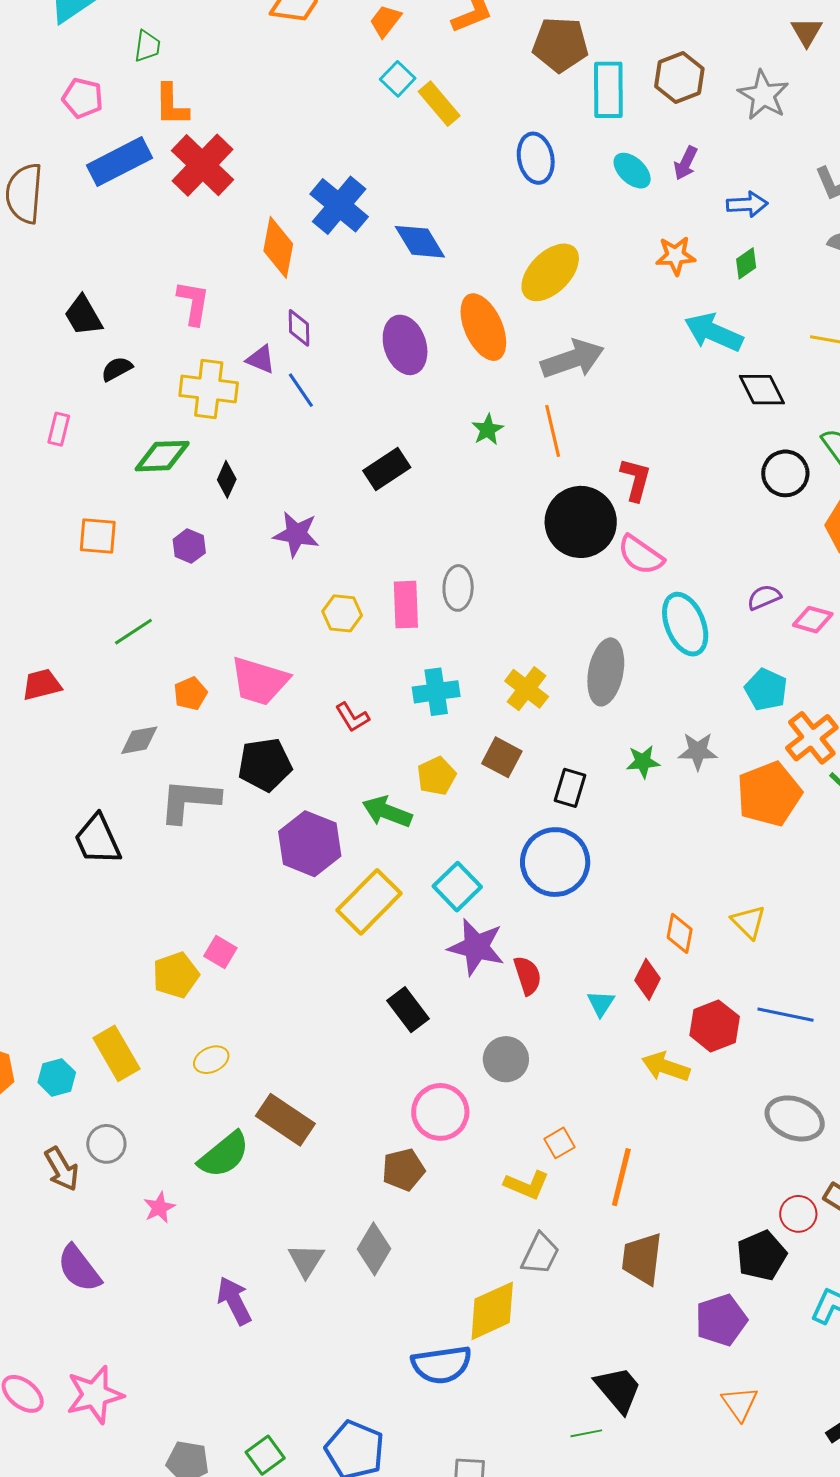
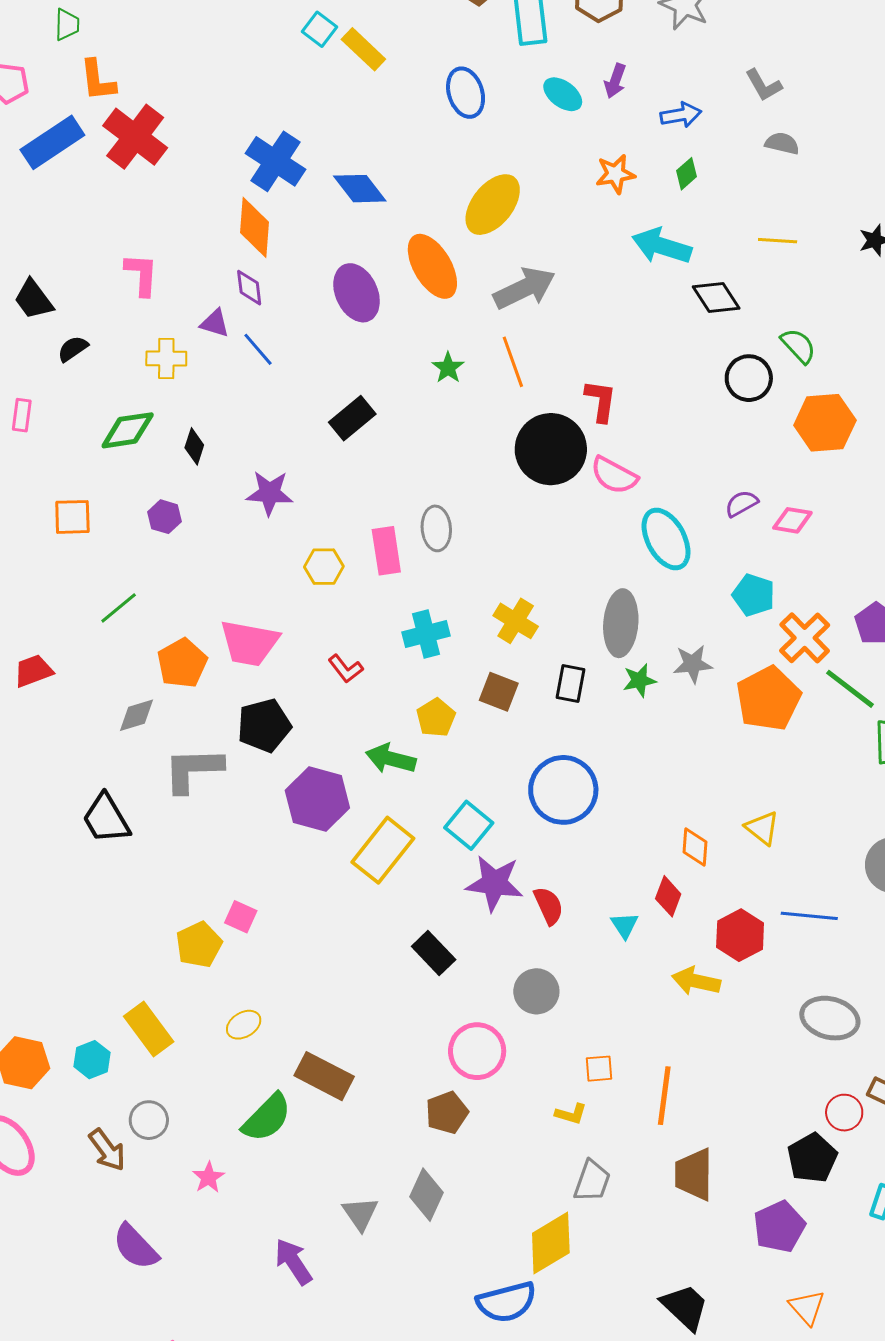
orange diamond: (278, 247) -> (254, 227), moved
yellow cross: (209, 389) -> (166, 358), size x0.7
gray ellipse: (606, 672) -> (621, 623), moved
orange pentagon: (190, 693) -> (182, 663), size x1.5
black rectangle: (570, 788) -> (570, 683), moved
orange square: (559, 1143) -> (599, 1069), turned 32
yellow L-shape: (527, 1185) -> (571, 1114), size x0.7

